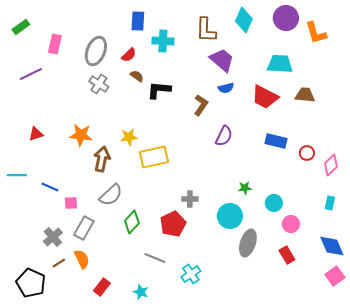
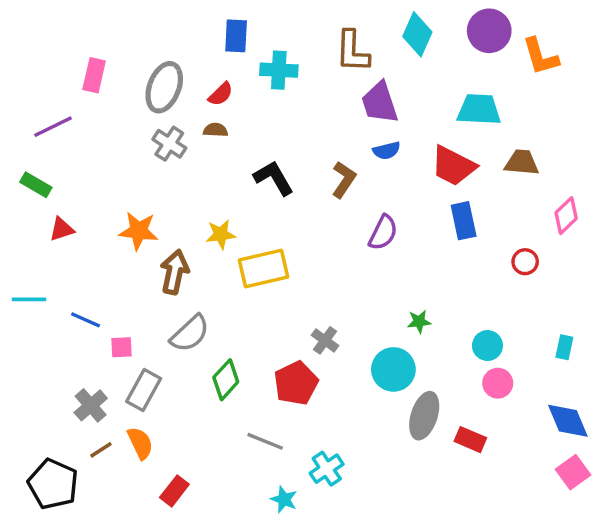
green rectangle: (21, 27) -> (36, 185), moved, turned 66
purple trapezoid: (222, 60) -> (380, 103), turned -148
brown semicircle: (137, 76) -> (216, 130), moved, turned -32
black L-shape: (159, 90) -> (274, 178), moved, turned 55
blue rectangle: (276, 141) -> (464, 221), moved, turned 65
pink diamond: (331, 165) -> (566, 216), moved
gray cross: (190, 199) -> (325, 340), turned 35
cyan circle: (274, 203) -> (487, 346), moved
red rectangle: (287, 255) -> (470, 440), moved, turned -36
cyan star: (141, 292) -> (284, 499), moved

